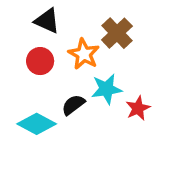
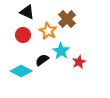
cyan star: (106, 89) -> (61, 51), turned -30

